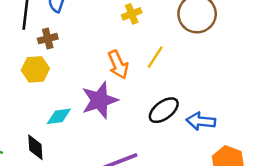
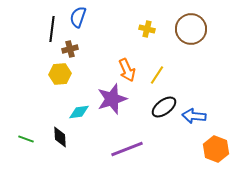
yellow cross: (132, 14) -> (147, 29), moved, turned 35
yellow line: (155, 57) -> (157, 75), moved

